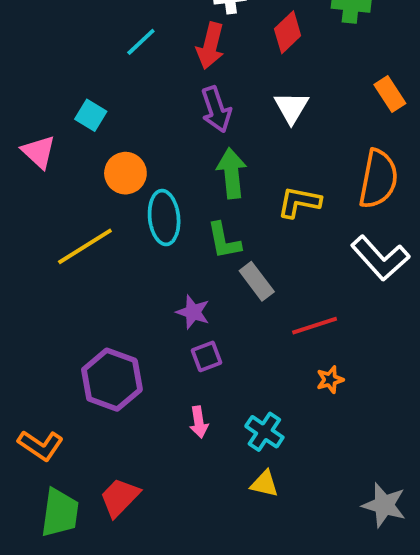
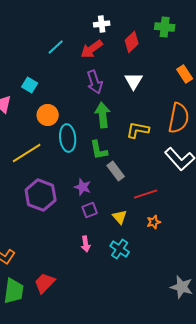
red arrow: (210, 46) -> (92, 49), turned 40
purple hexagon: (112, 380) -> (41, 195), moved
yellow triangle: (264, 484) -> (120, 217), moved, turned 35

